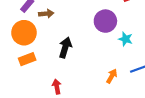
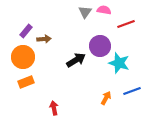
cyan star: (125, 39) -> (119, 63), size x1.5
black arrow: (65, 47) -> (76, 60), moved, turned 42

